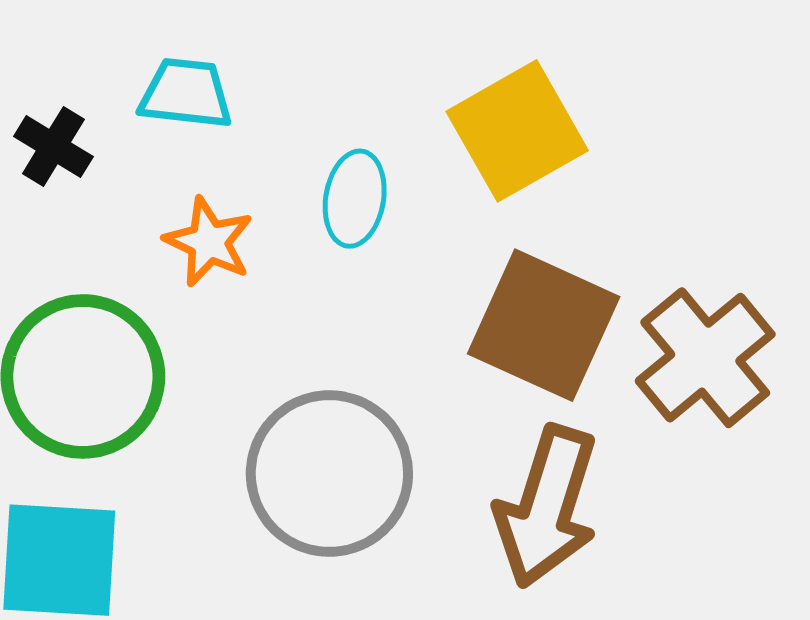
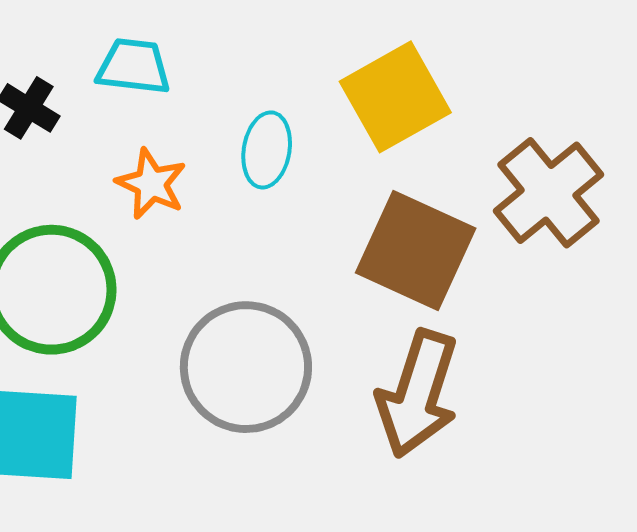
brown cross: (705, 358) -> (548, 193), moved

